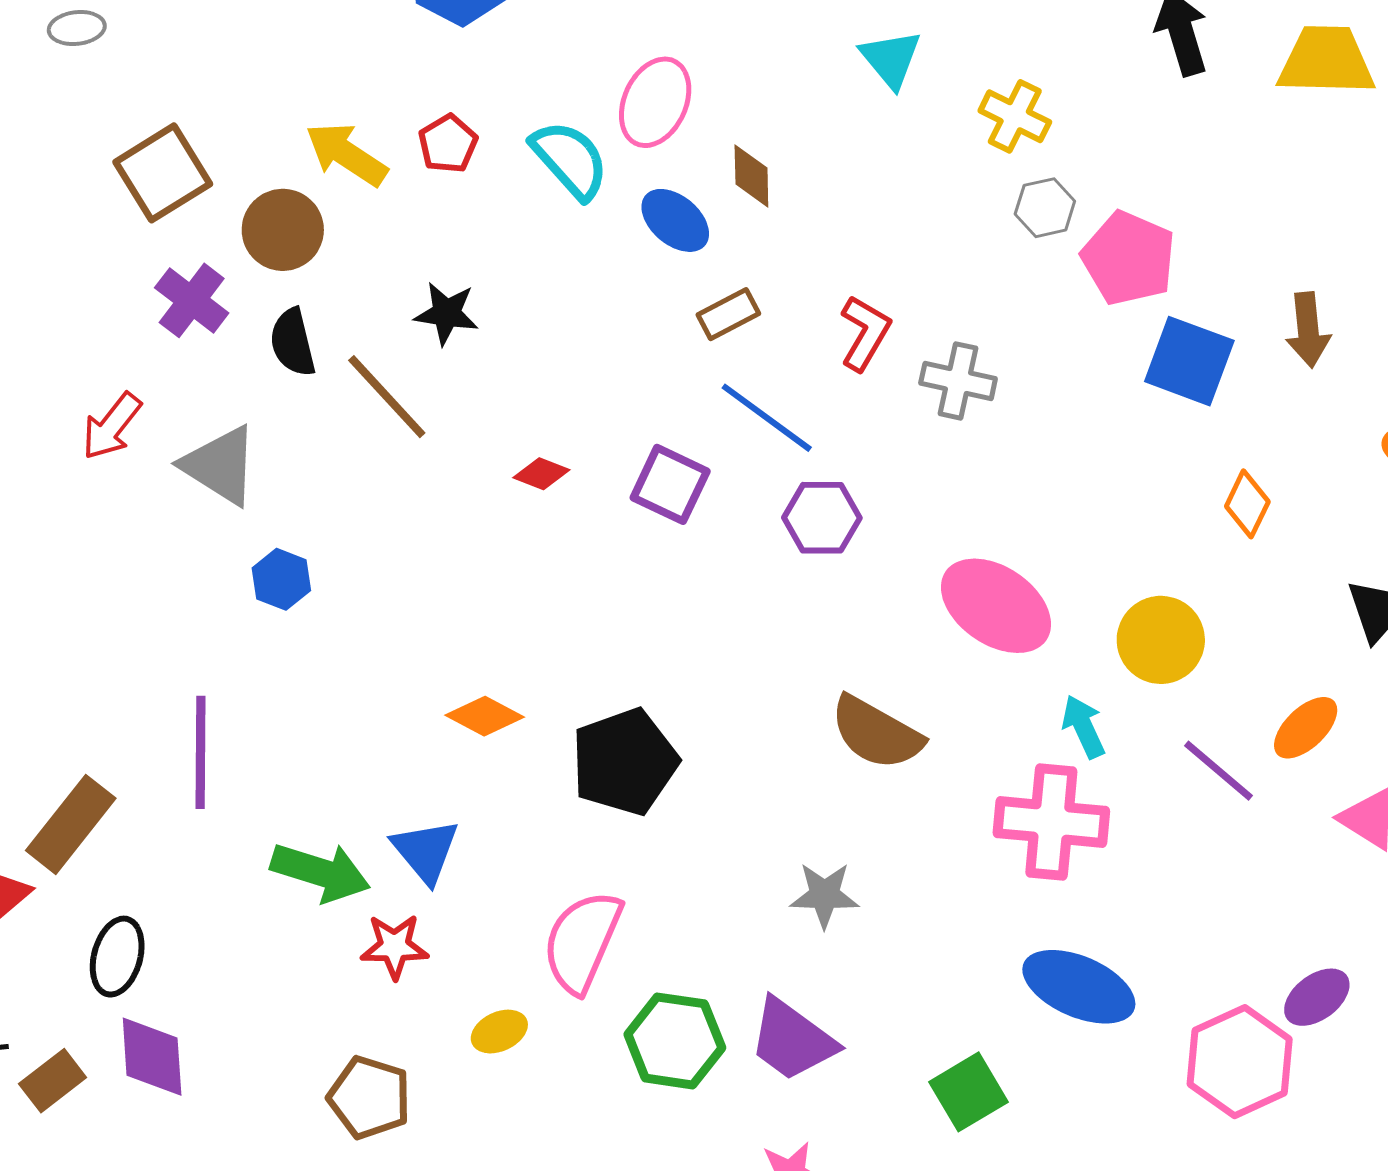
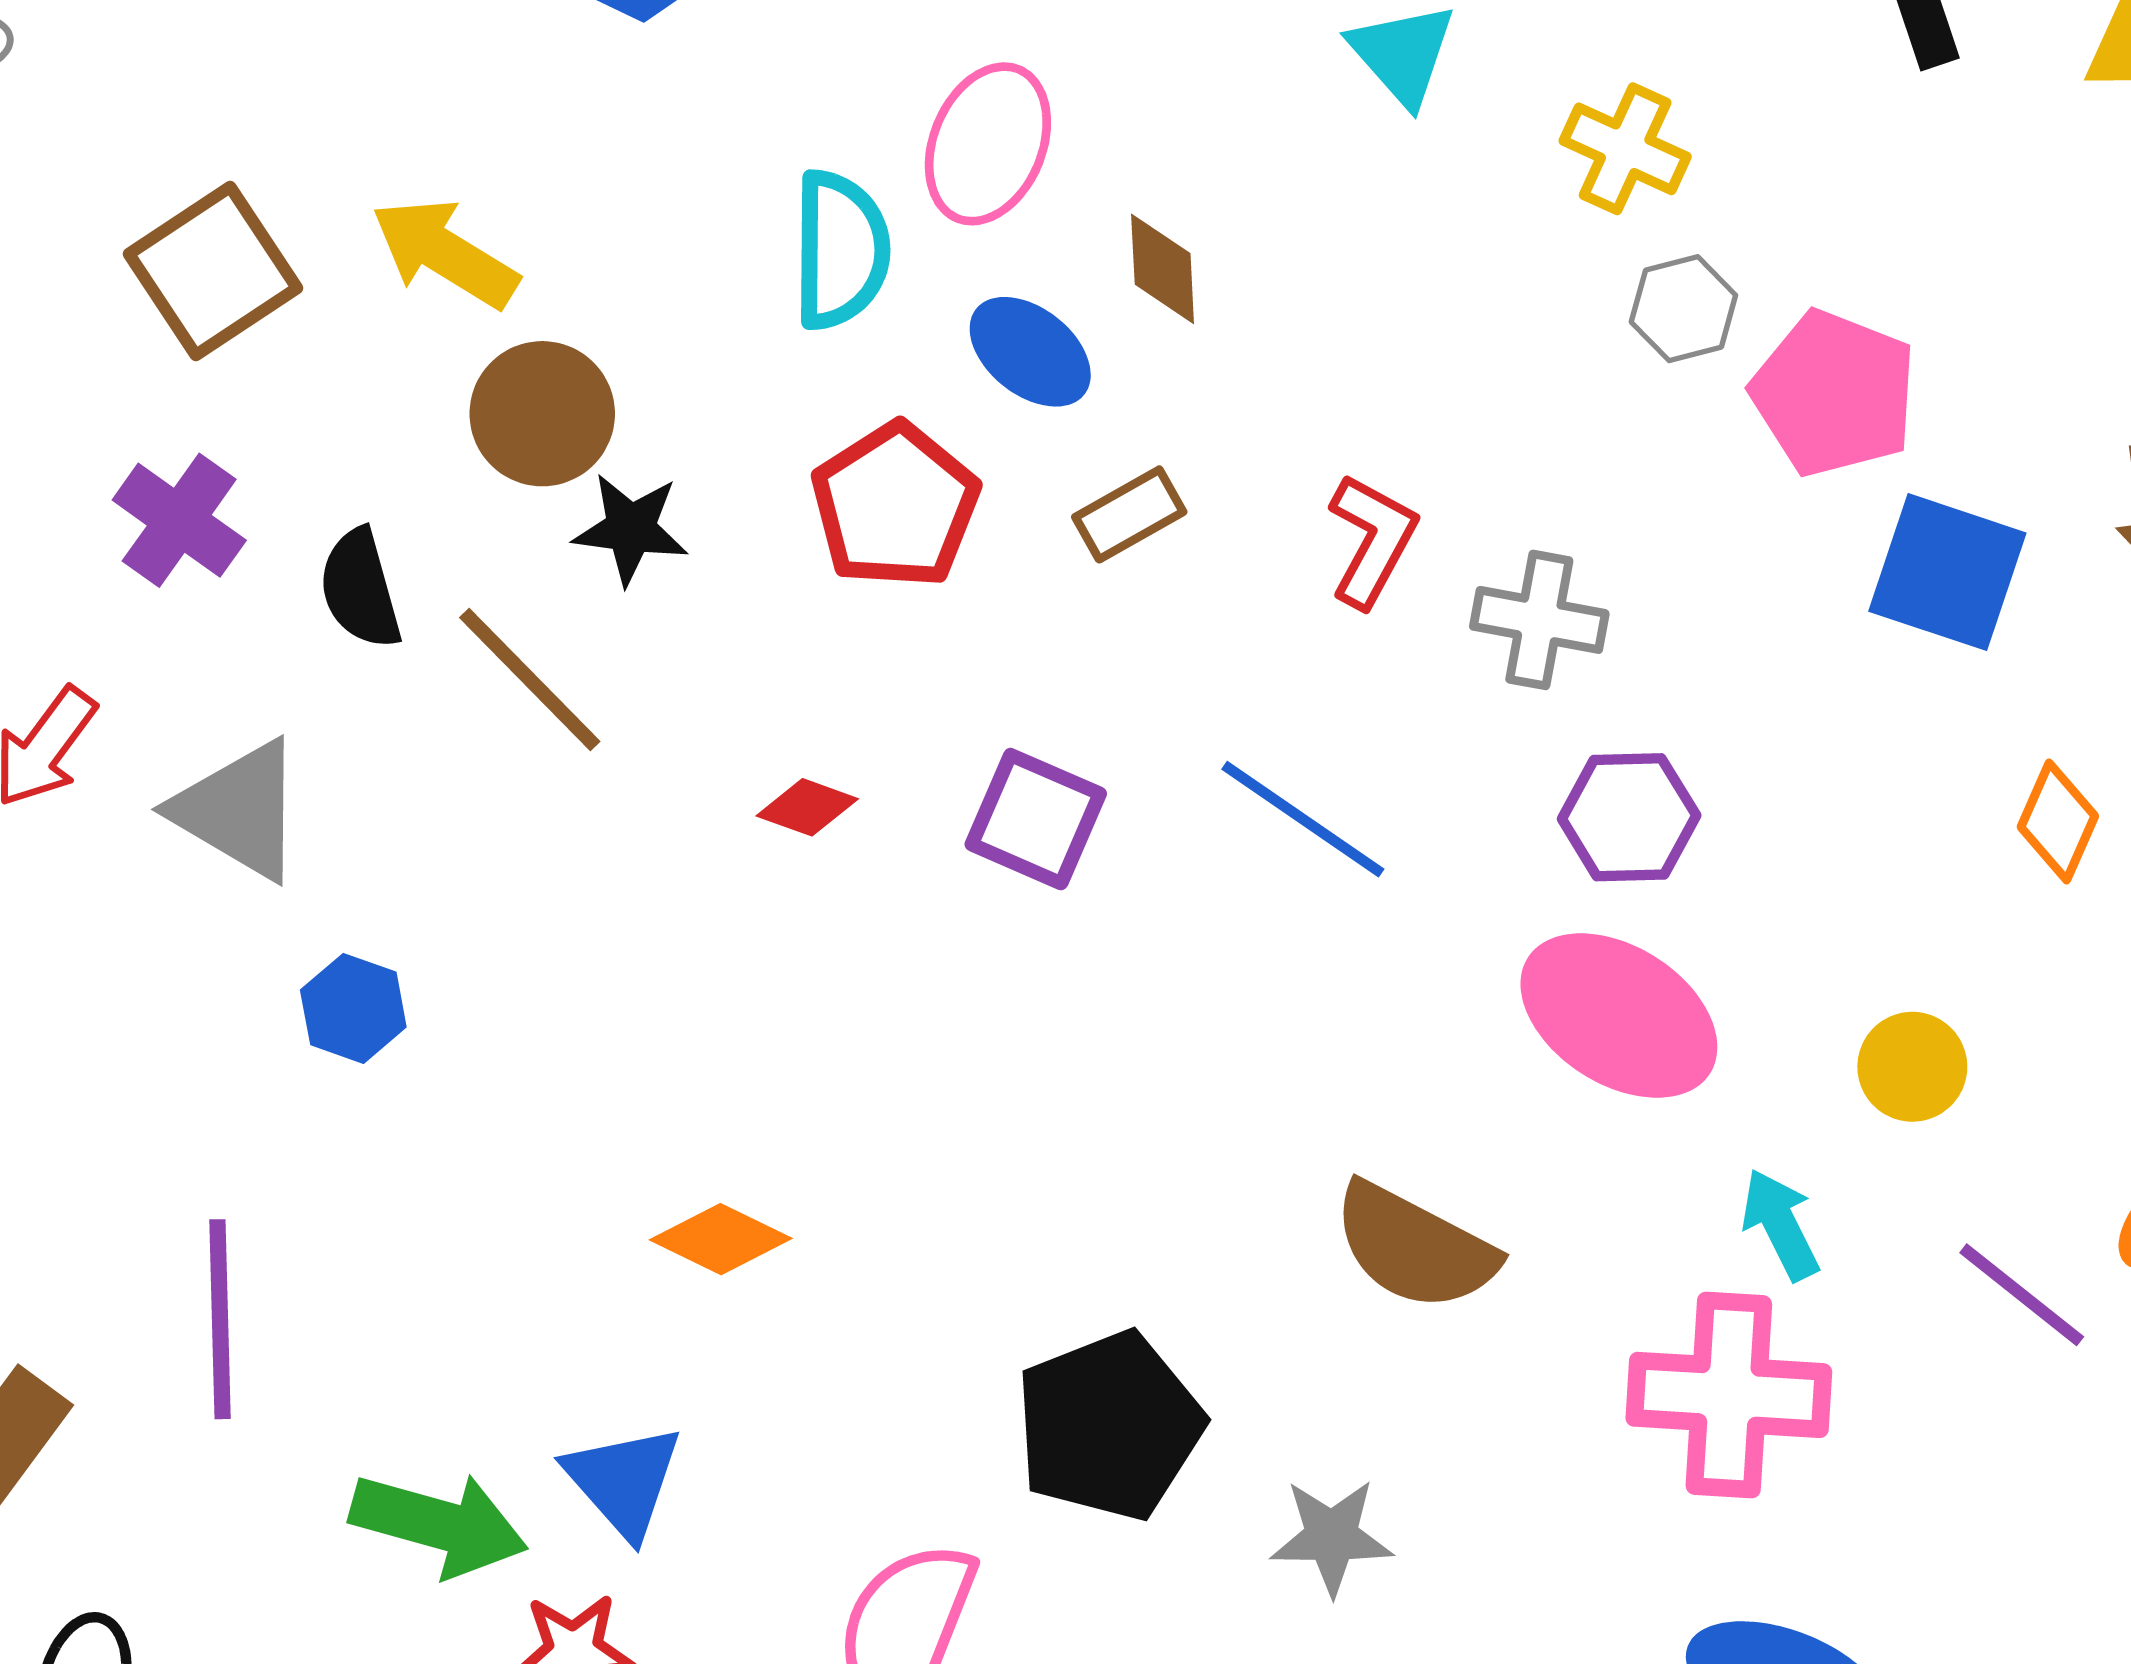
red pentagon: (448, 144) -> (895, 506), moved, size x1.6
cyan semicircle: (570, 160) -> (841, 250), turned 44
brown square: (163, 173) -> (213, 271), moved
brown circle: (283, 230) -> (542, 414), moved
blue line: (767, 418) -> (1303, 819), moved
purple hexagon: (822, 518) -> (1629, 817), moved
yellow circle: (1161, 640) -> (1912, 1067), size x0.7
black pentagon: (625, 762) -> (1109, 1426), moved

